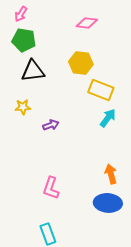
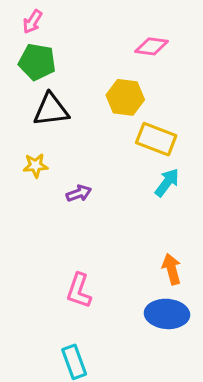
pink diamond: (87, 23) -> (152, 46), moved

